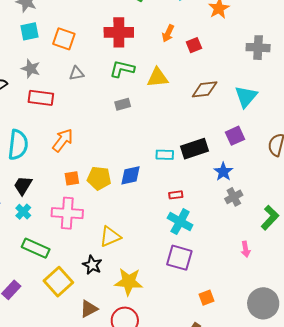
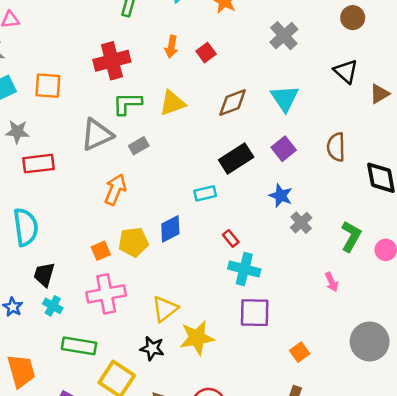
gray cross: (258, 48) -> (284, 36), turned -30
gray triangle: (77, 73) -> (97, 135), moved, size x1.8
orange arrow: (63, 140) -> (115, 190), moved
black rectangle: (194, 149) -> (236, 158), moved
red rectangle: (176, 195) -> (231, 238), turned 72
yellow star: (129, 282) -> (197, 338), moved

